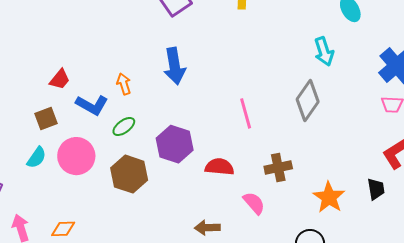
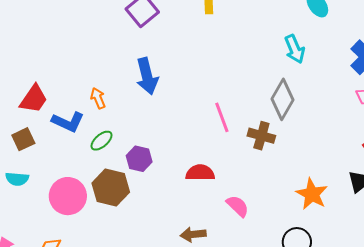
red trapezoid: (60, 79) -> (34, 99), size x1.4
purple hexagon: (175, 144) -> (139, 159), moved, size x0.7
pink circle: (76, 156) -> (68, 196), moved
cyan semicircle: (37, 158) -> (17, 179), turned 65
brown cross: (278, 168) -> (261, 136), moved, turned 32

